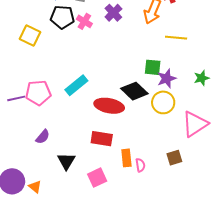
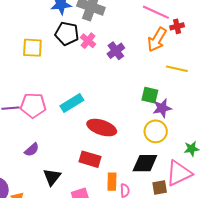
purple cross: (113, 13) -> (116, 51), moved
yellow square: (30, 36) -> (32, 48), turned -30
green star: (202, 78) -> (192, 149), moved
black diamond: (134, 91) -> (145, 163), moved, turned -52
pink triangle: (195, 124) -> (179, 173), moved

